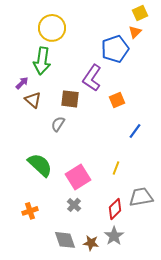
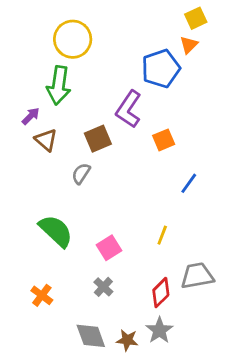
brown square: (70, 99) -> (98, 139), turned -30
pink square: (78, 177) -> (109, 248), size x0.7
orange cross: (30, 211) -> (42, 295), turned -35

